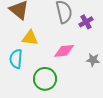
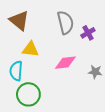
green circle: (45, 79) -> (28, 94), moved

